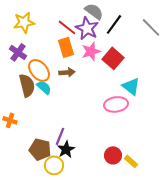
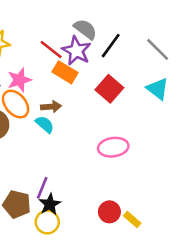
orange rectangle: (66, 47) -> (65, 72), moved, turned -42
pink star: (91, 51) -> (19, 80), moved
cyan triangle: (131, 86) -> (158, 89), moved
cyan semicircle: (44, 87) -> (45, 124), moved
yellow circle: (54, 165) -> (47, 222), moved

